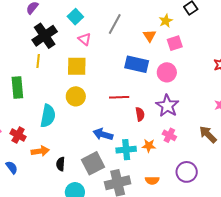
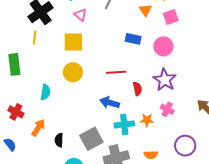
blue rectangle: (137, 64) -> (133, 39), size x0.7
cyan semicircle: (48, 116) -> (45, 92), size x0.7
blue arrow: (103, 134) -> (110, 103), moved
orange arrow: (40, 151) -> (38, 128), turned -48

